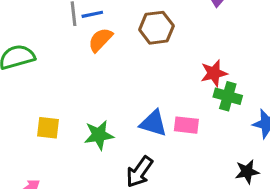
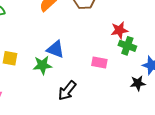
blue triangle: (153, 123) -> (55, 49), moved
black star: (247, 172) -> (138, 83), moved

